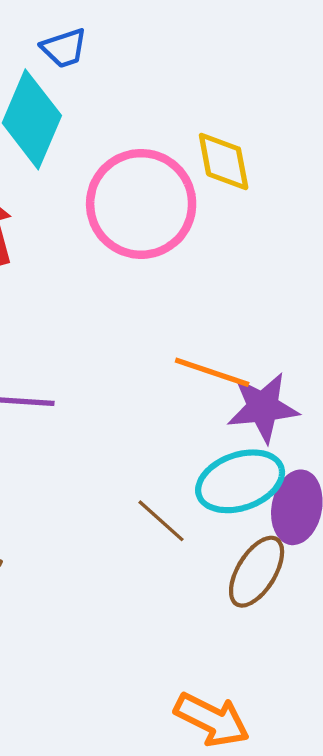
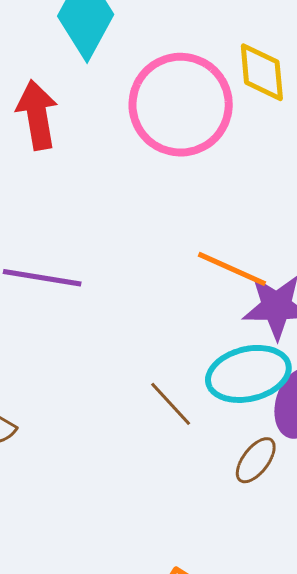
brown ellipse: (257, 572) -> (256, 460), size x0.7

